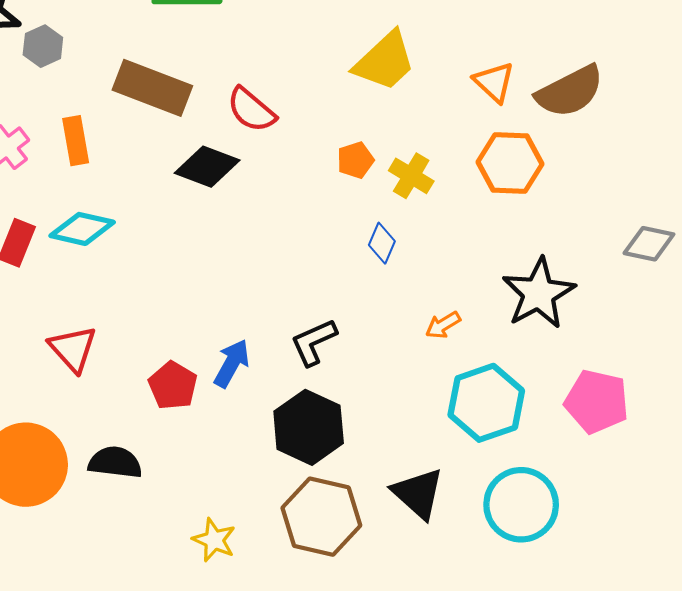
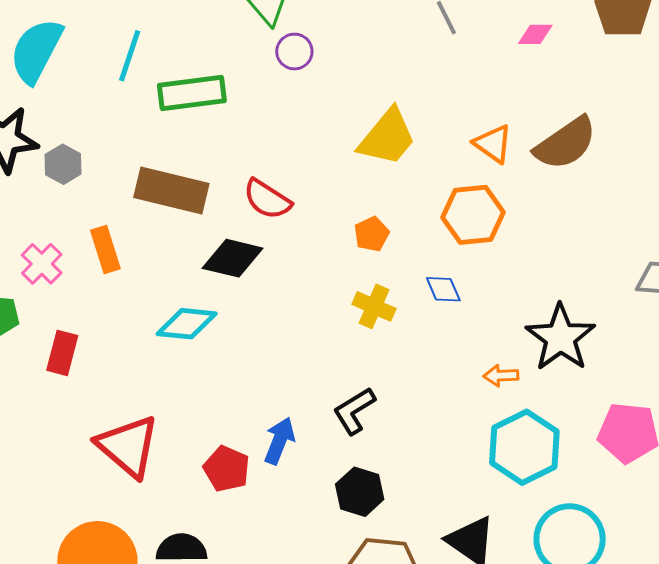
orange hexagon: (510, 163) -> (473, 215), moved
yellow cross: (411, 176) -> (374, 306), moved
cyan diamond: (82, 229) -> (187, 324), moved
blue diamond: (382, 243) -> (443, 289), moved, turned -39
orange arrow: (443, 325) -> (501, 376), moved, turned 36
red triangle: (73, 349) -> (128, 446), size x1.4
black hexagon: (309, 427) -> (360, 492), size x0.7

